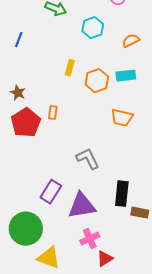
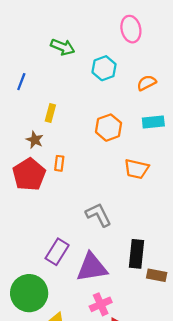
yellow rectangle: (70, 68) -> (50, 113), moved
cyan rectangle: (126, 76) -> (153, 122), moved
brown star: (18, 93) -> (35, 140), moved

